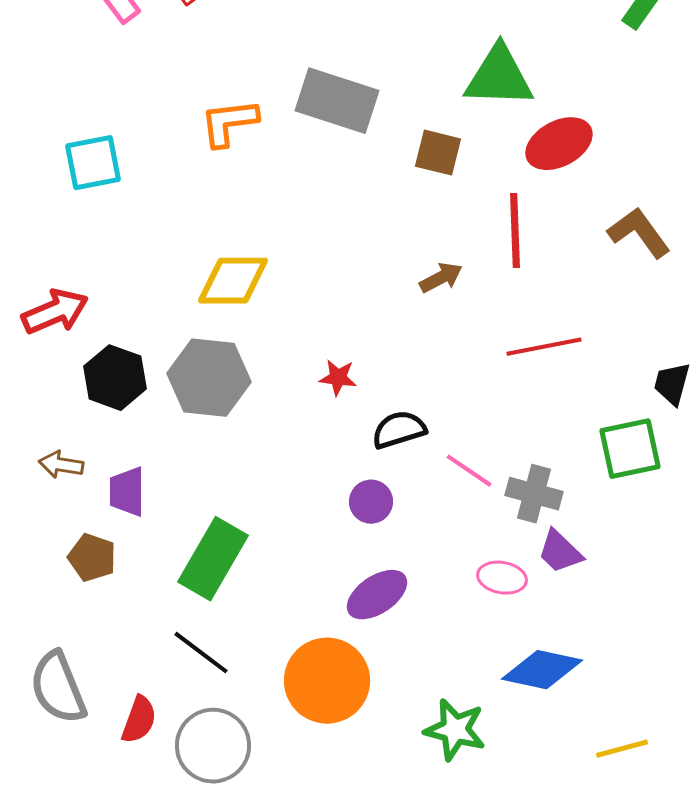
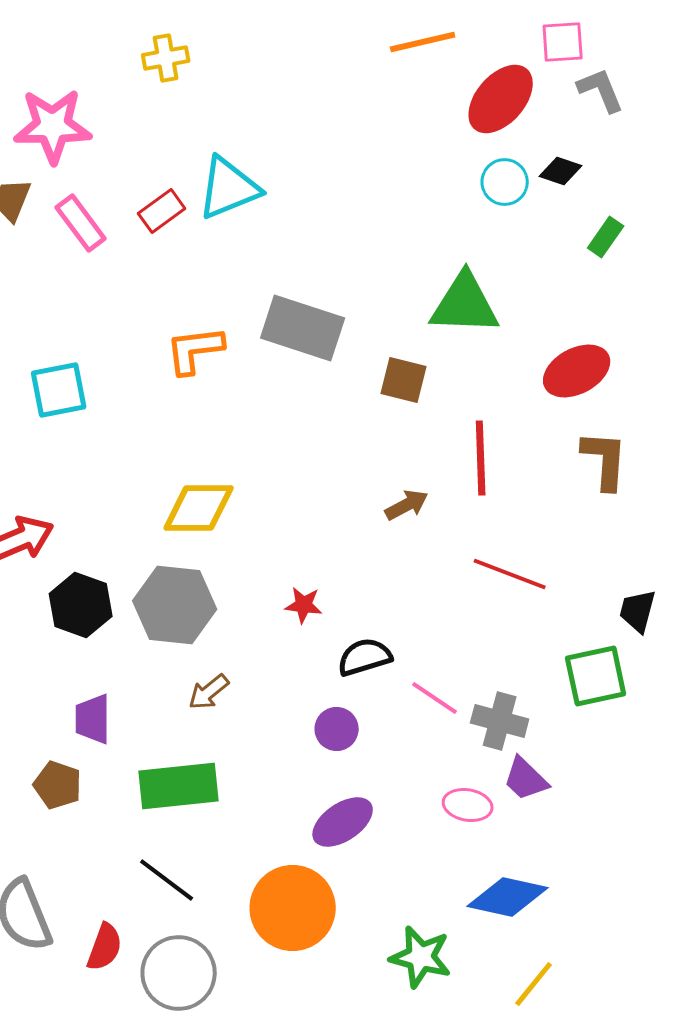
red ellipse: (559, 144) -> (577, 371), moved
brown L-shape: (639, 233) -> (605, 460), turned 40
red line: (544, 347) -> (510, 574), turned 32
brown arrow: (61, 465) -> (209, 692), moved, turned -48
green rectangle: (213, 559) -> (179, 786), turned 54
yellow line: (622, 749) -> (534, 984), moved, turned -36

